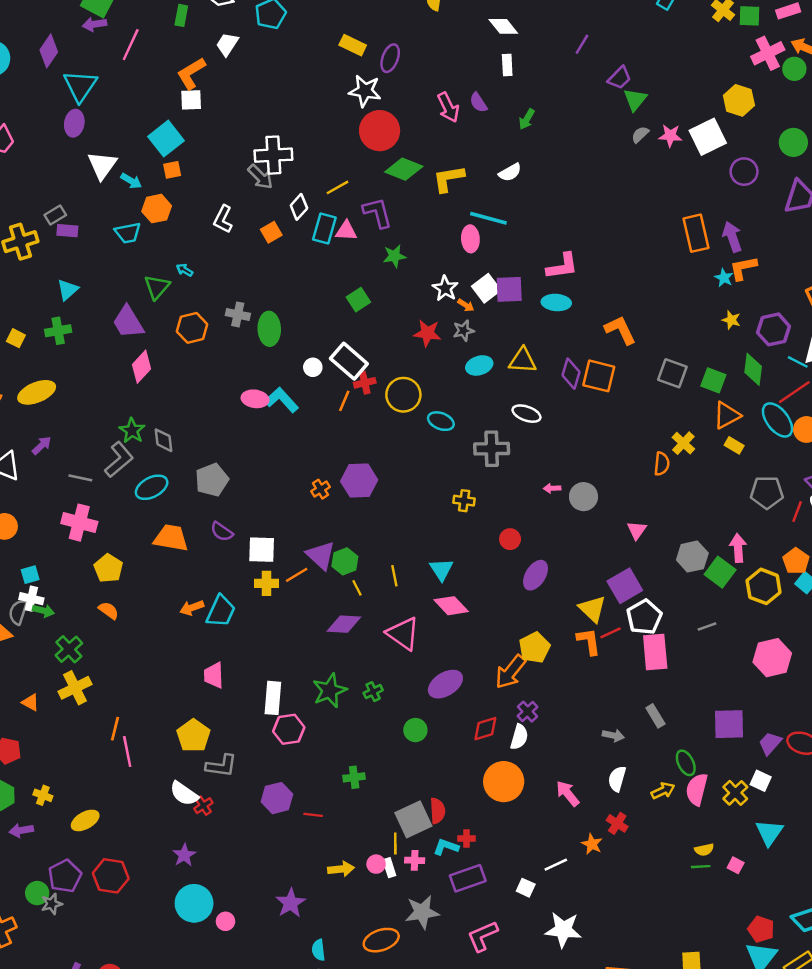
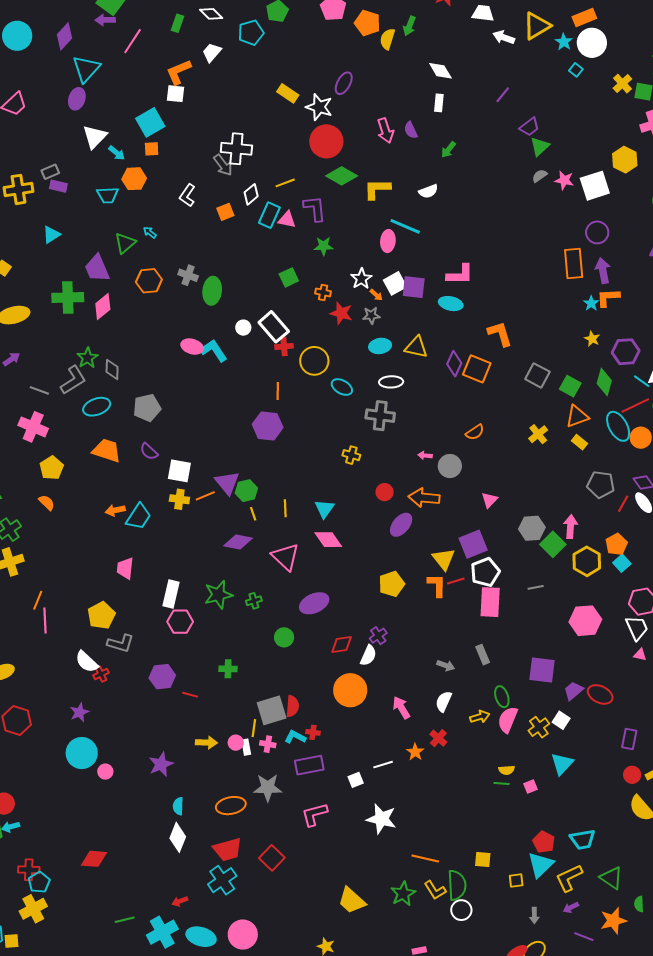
yellow rectangle: (353, 45) -> (288, 93), moved
purple circle: (744, 172) -> (597, 232), moved
green cross: (58, 331) -> (68, 298), moved, size x1.4
orange line: (344, 401) -> (278, 391), moved, turned -30
white ellipse: (527, 414) -> (391, 382), moved, turned -30
orange semicircle: (662, 464) -> (475, 432), moved, turned 42
orange cross: (320, 489) -> (323, 292), moved, turned 35
orange arrow: (511, 672) -> (424, 498), moved, turned 48
pink square: (736, 865) -> (530, 787), turned 32
white square: (526, 888) -> (356, 780), turned 35

